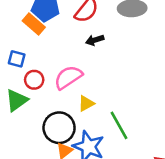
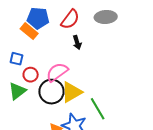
black arrow: (95, 40) -> (77, 42), turned -88
yellow triangle: (86, 103) -> (72, 92), size x1.6
black circle: (59, 128) -> (51, 92), moved

